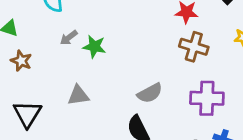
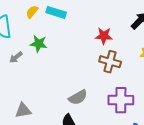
green star: (94, 47) -> (39, 44), moved
gray triangle: (78, 95) -> (23, 110), moved

